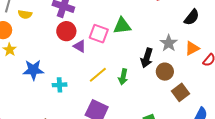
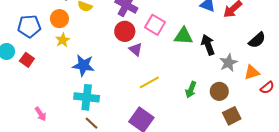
pink square: (99, 34) -> (155, 25), moved
black arrow: (147, 58) -> (208, 45), moved, turned 132
green arrow: (123, 77) -> (191, 90), moved
cyan cross: (60, 85) -> (87, 97), moved, size x1.6

